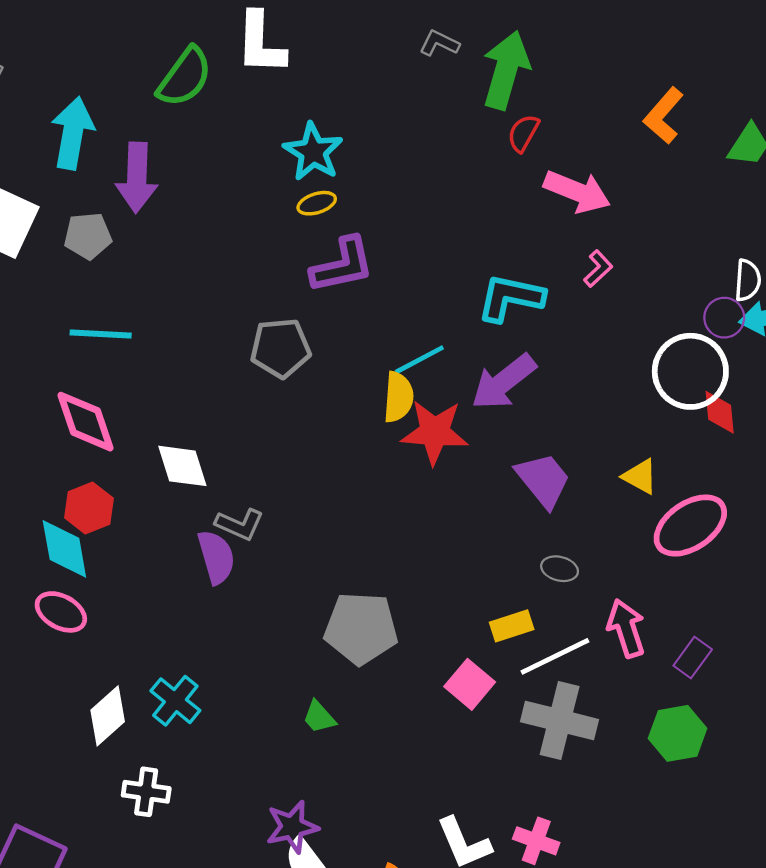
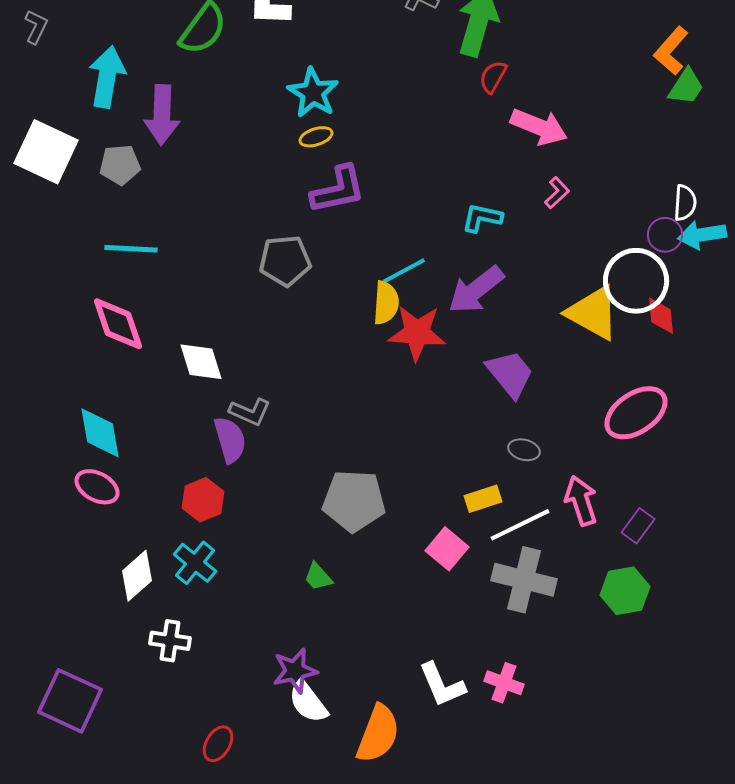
orange L-shape: (664, 116) -> (671, 51), moved
cyan L-shape: (511, 298) -> (482, 218), size x0.7
yellow triangle: (640, 476) -> (593, 313), moved, size x1.8
red hexagon: (89, 508) -> (203, 500), moved

